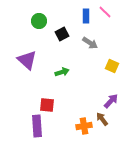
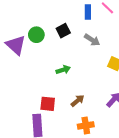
green circle: (39, 21) -> (36, 35), moved
purple triangle: (27, 60) -> (16, 45), moved
brown arrow: (102, 119) -> (78, 101), moved, turned 88

